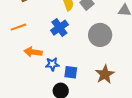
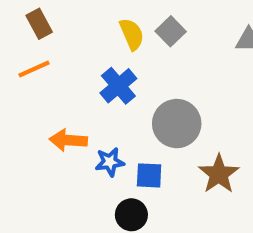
orange line: (18, 27) -> (34, 69), moved
gray circle: (100, 35) -> (177, 124), moved

